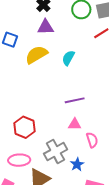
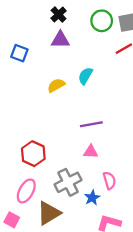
yellow semicircle: (36, 55) -> (56, 85), moved, size x0.7
pink semicircle: (92, 140) -> (109, 180), moved
pink ellipse: (19, 160) -> (26, 191), turned -60

